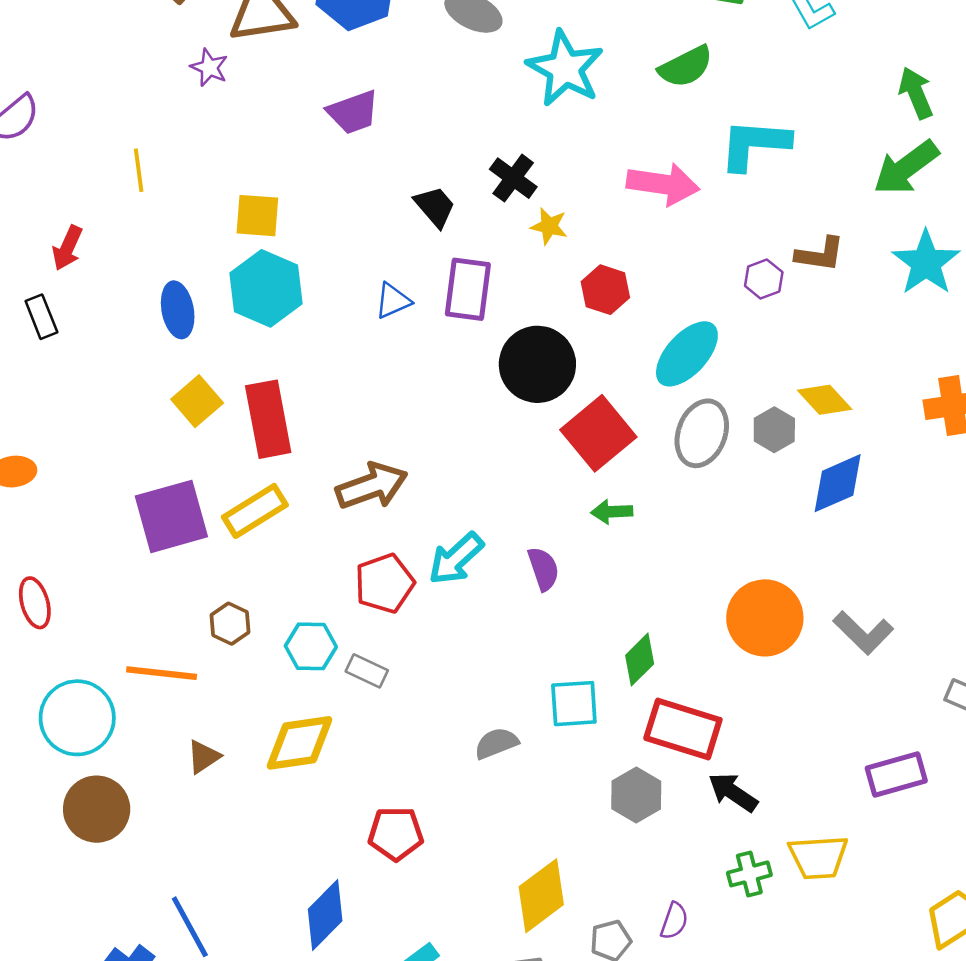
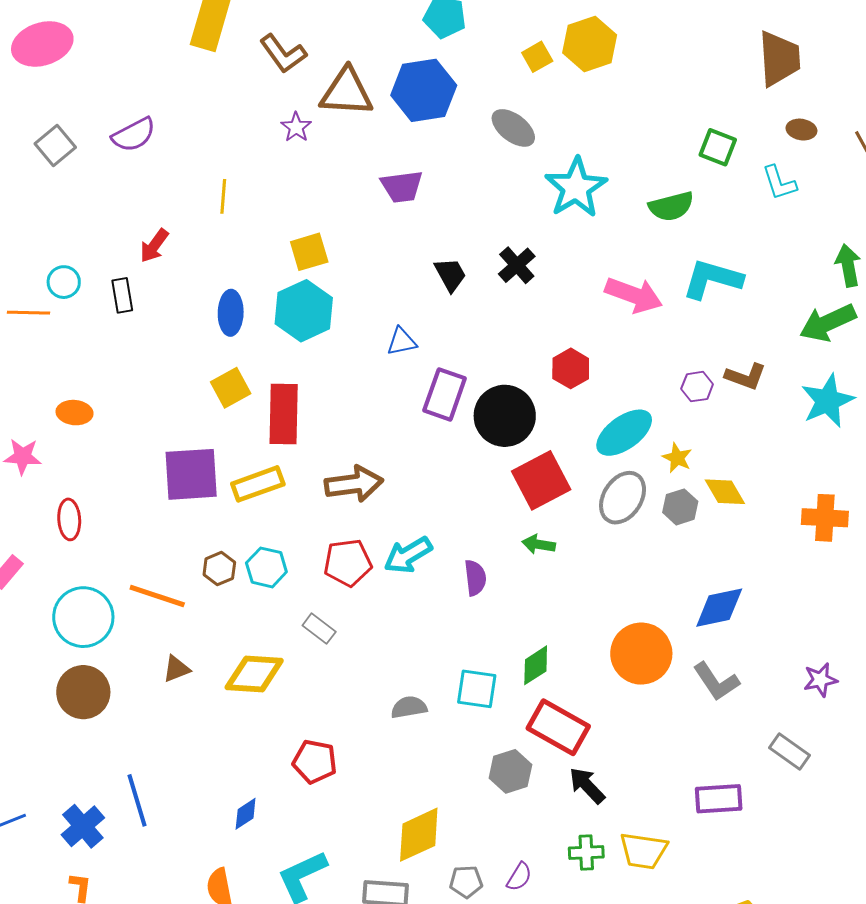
yellow square: (257, 216) -> (309, 252), turned -33
yellow star: (549, 226) -> (677, 458), moved
purple rectangle: (468, 289) -> (445, 394), moved
blue diamond: (838, 483) -> (719, 608), moved
cyan hexagon: (311, 646) -> (266, 567), moved
blue diamond: (325, 915) -> (246, 814), size x0.6

